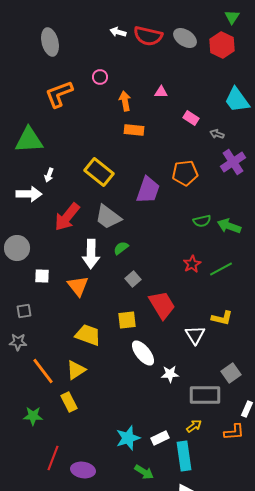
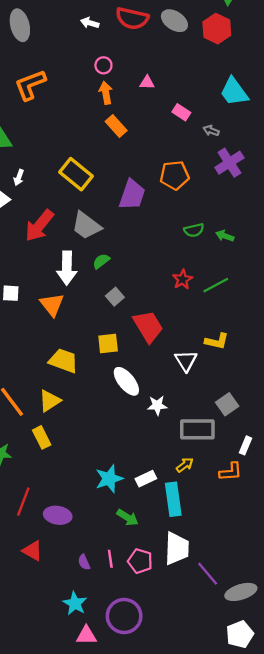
white arrow: (118, 32) -> (90, 23), moved
pink circle: (100, 77) -> (103, 65), moved
orange rectangle: (134, 130) -> (116, 126), turned 42
green arrow: (229, 226) -> (225, 236), size x0.7

